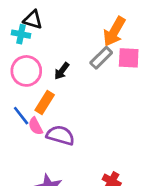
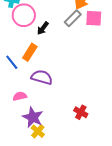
pink circle: (26, 71) -> (24, 15), moved
pink semicircle: (35, 126) -> (20, 96), moved, turned 104

